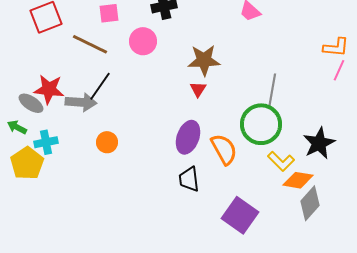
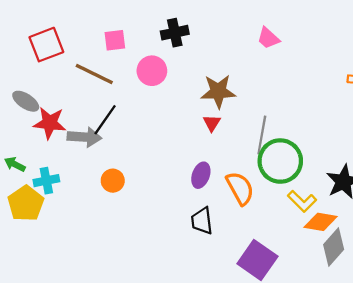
gray line: (272, 91) -> (262, 135), moved
gray ellipse: (31, 103) -> (26, 101), moved
purple ellipse: (188, 137) -> (201, 175), size x0.7

